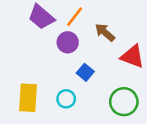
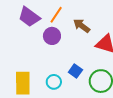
blue square: (85, 72) -> (75, 71), moved

